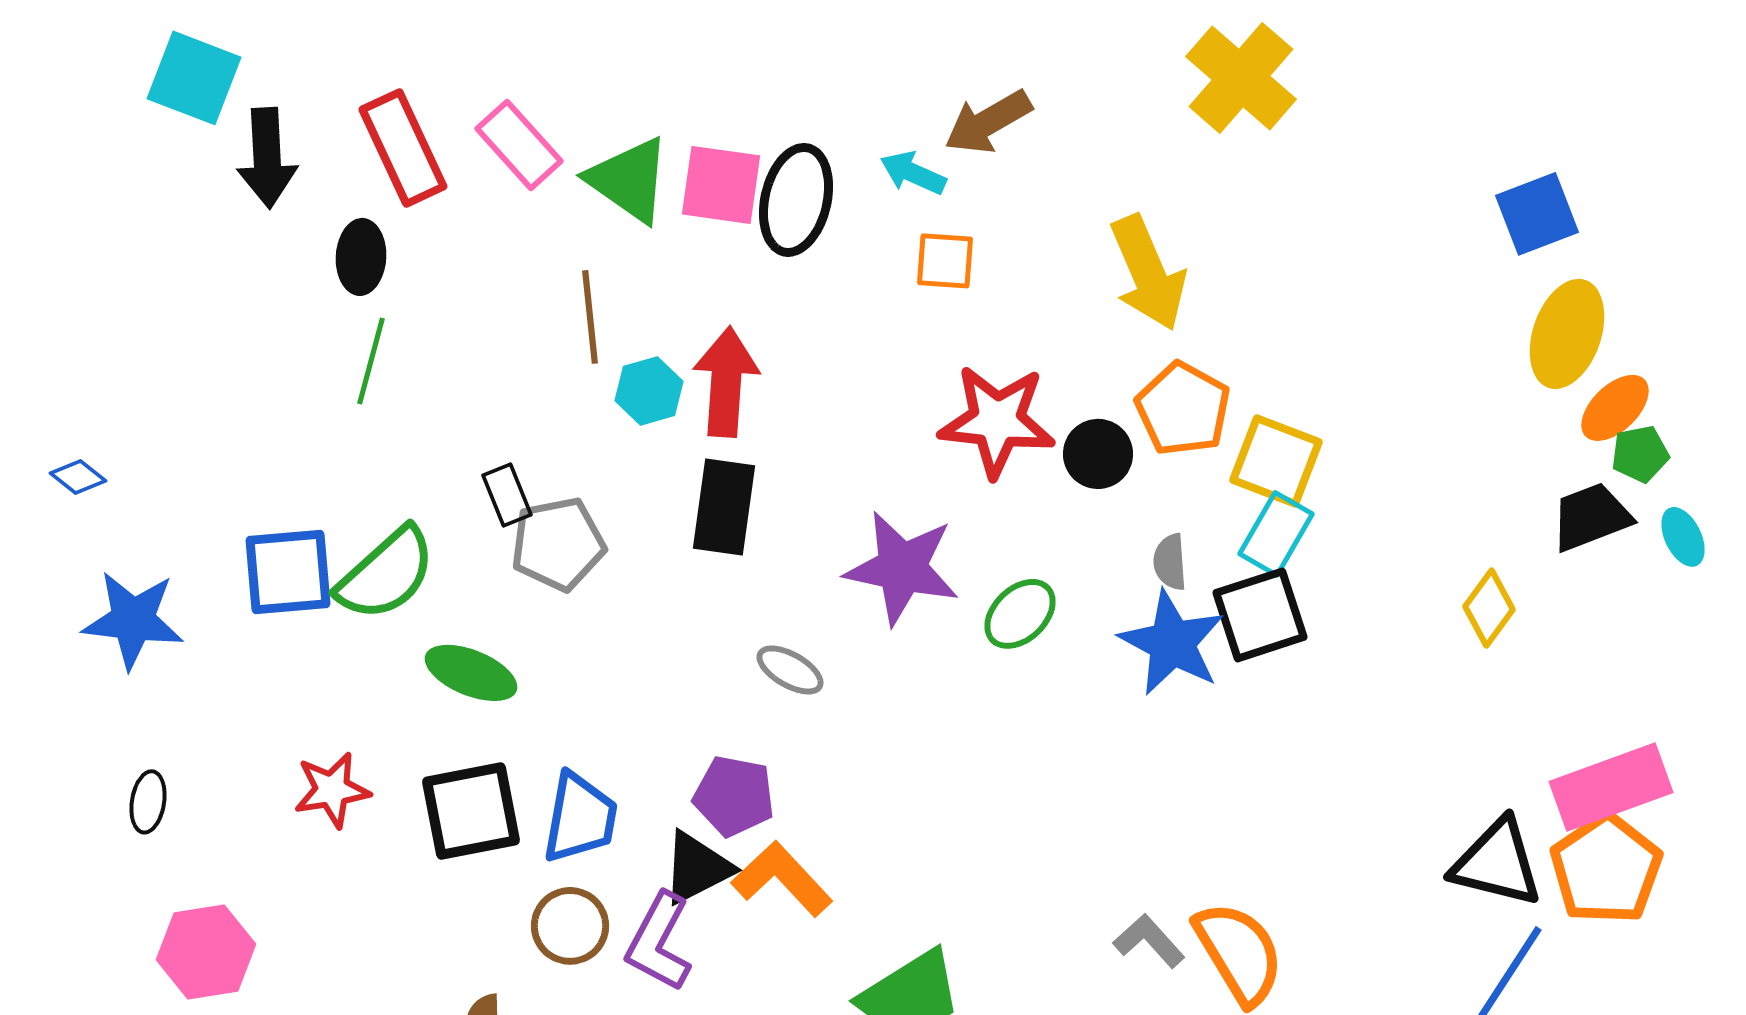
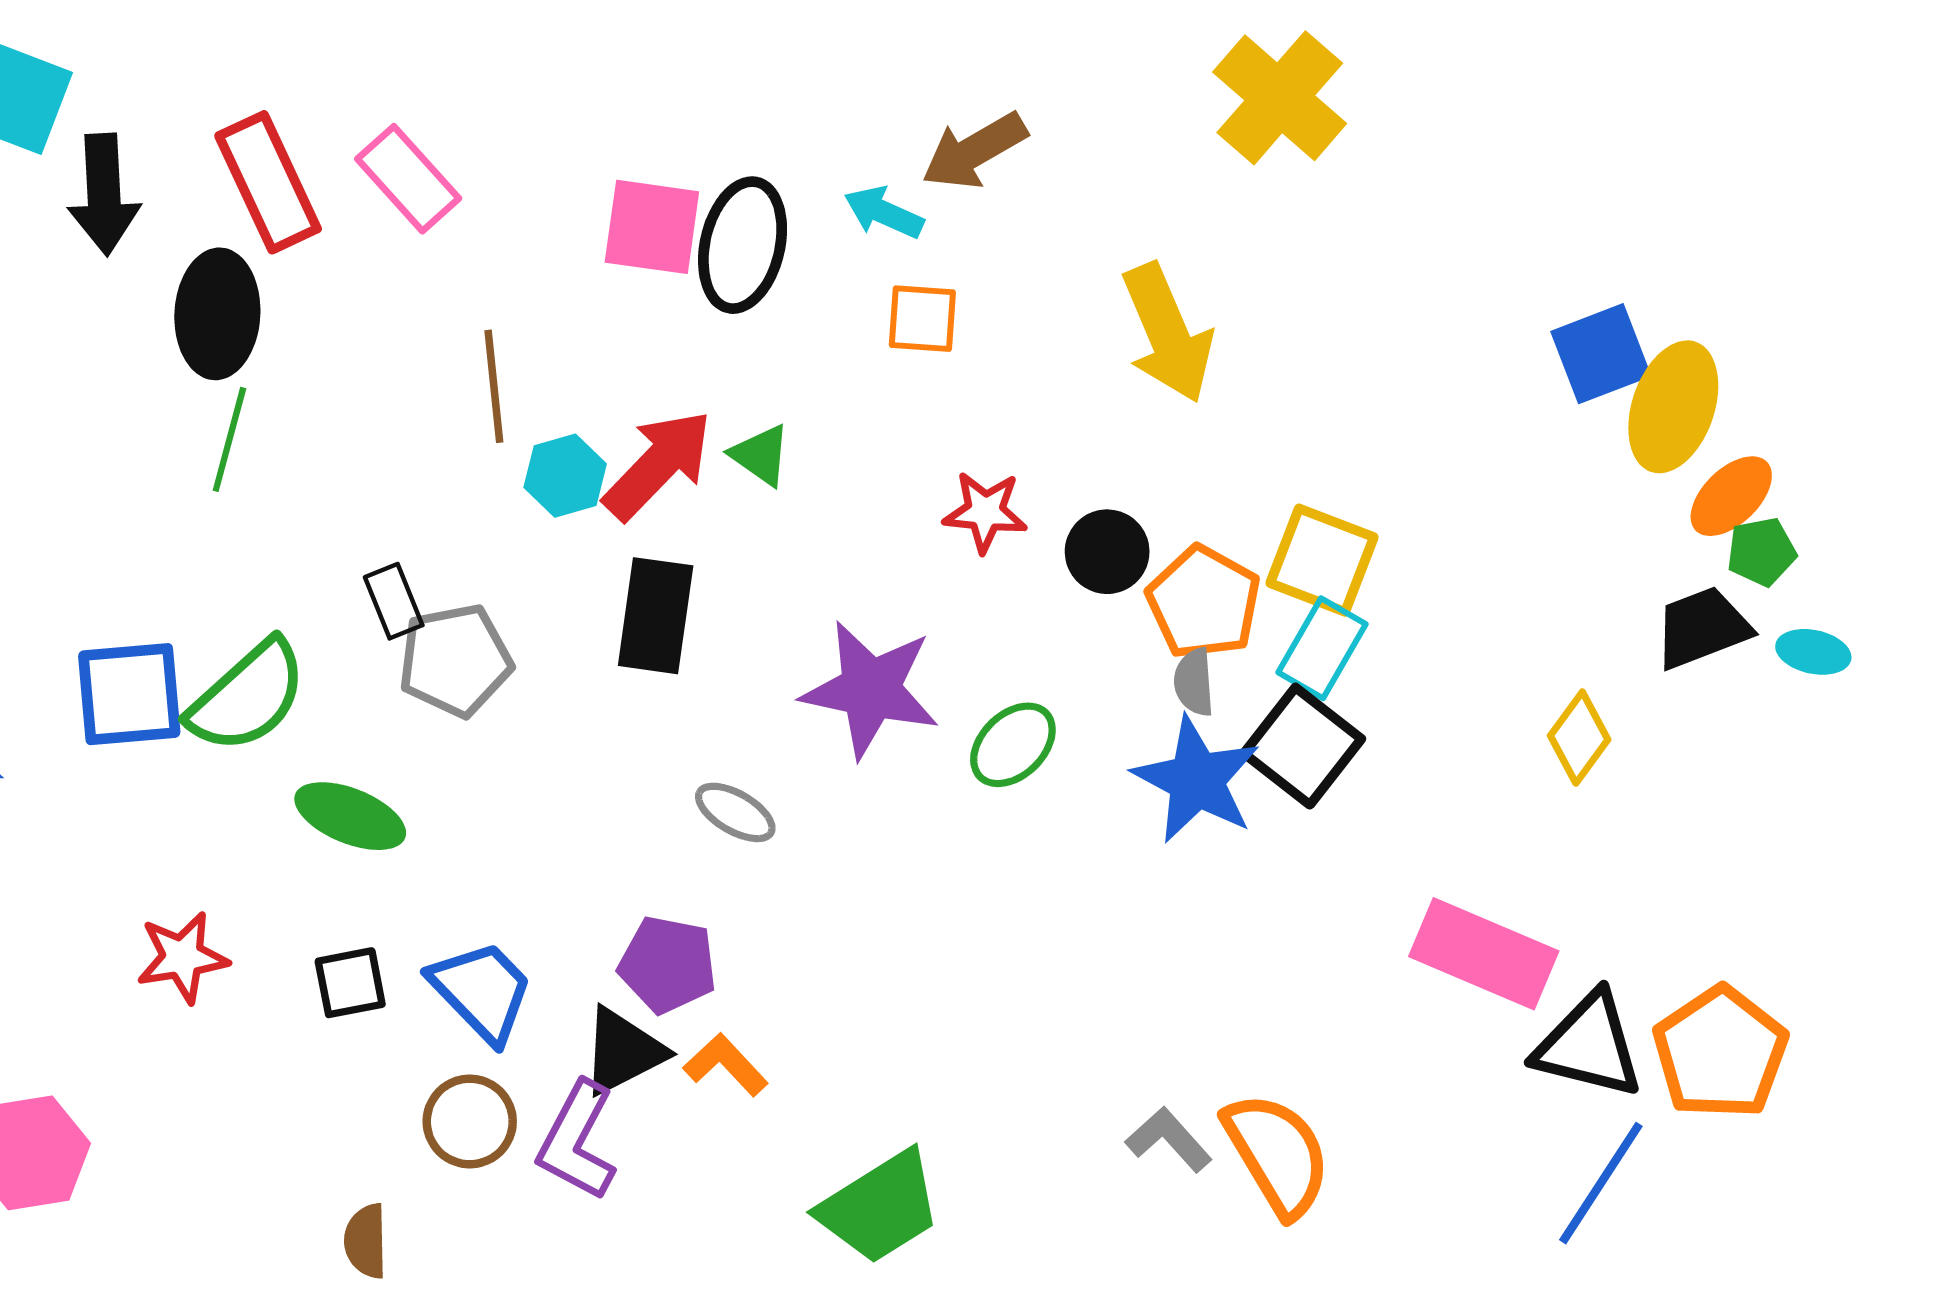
green triangle: (629, 180) -> (761, 455), moved, size x0.6
blue square: (1537, 214) -> (1601, 354), moved
black ellipse: (361, 257) -> (217, 314), size x1.4
red arrow: (726, 382) -> (658, 465), turned 40
orange pentagon: (1183, 409) -> (1204, 602), moved
red star: (997, 421) -> (985, 512), size x0.6
cyan ellipse: (1683, 537) -> (1813, 652), turned -52
black square: (1260, 615) -> (1303, 746), turned -34
pink rectangle: (1611, 787) -> (1484, 954), moved, turned 43
black square: (471, 811) -> (350, 983), size x0.6
blue trapezoid: (580, 818) -> (482, 991), turned -54
orange L-shape: (782, 879) -> (726, 1065), size x0.7

